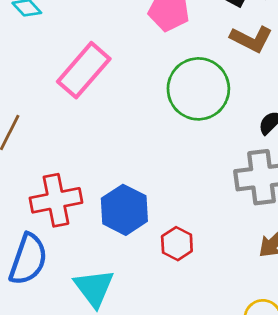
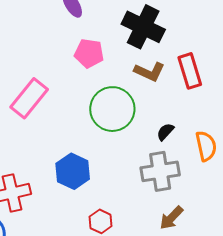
blue hexagon: (124, 210) -> (73, 171), moved

